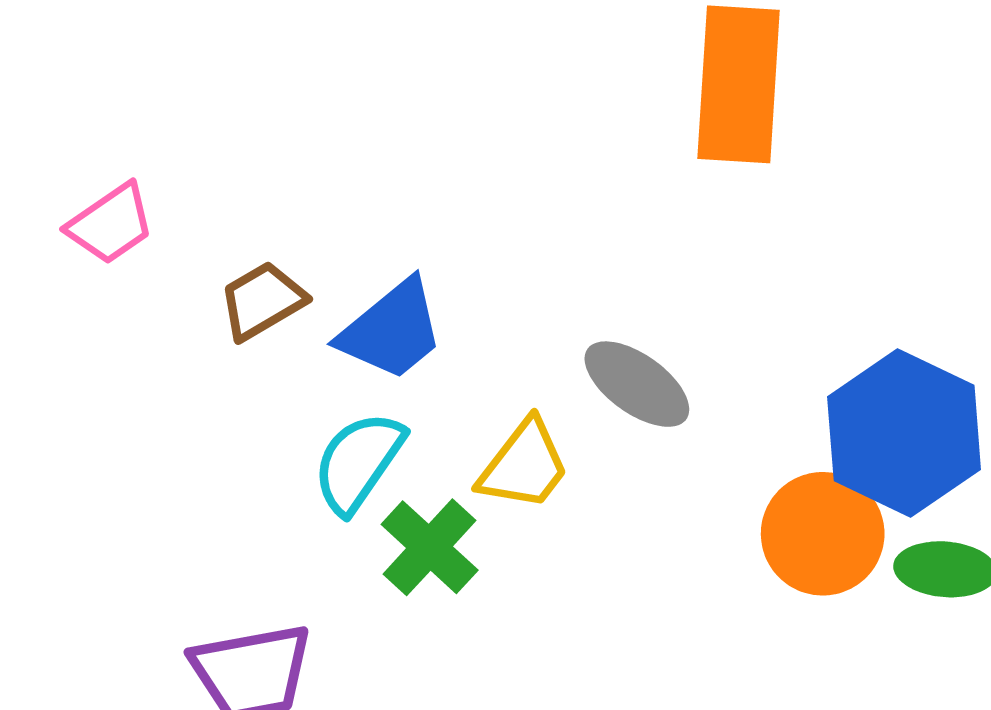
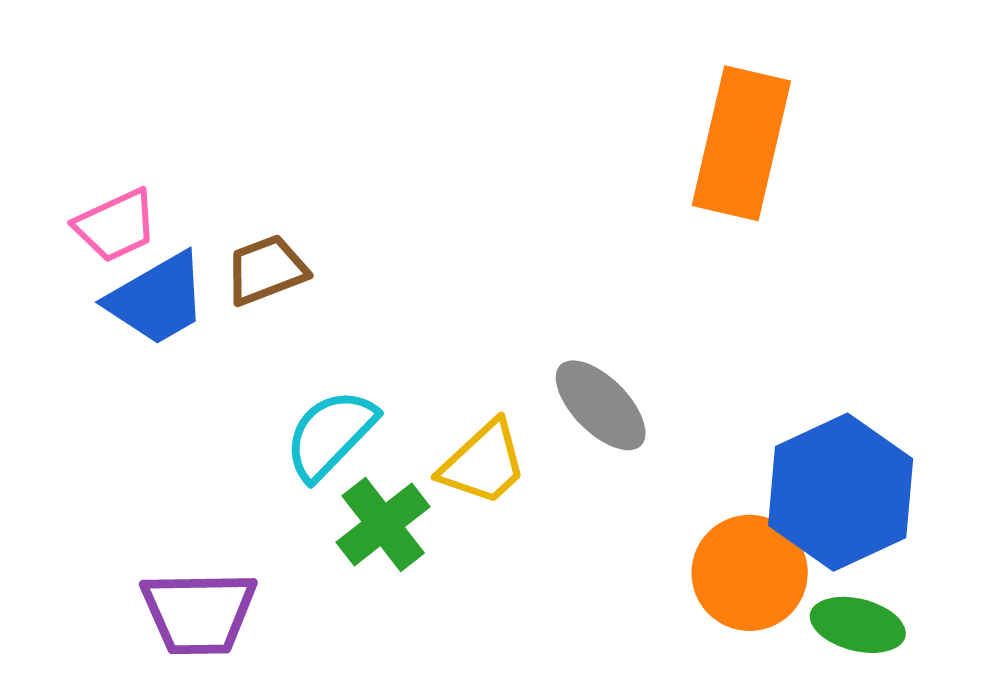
pink trapezoid: (111, 224) -> (116, 225), moved
blue trapezoid: (392, 330) -> (157, 299), moved

